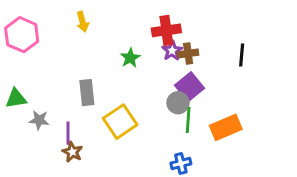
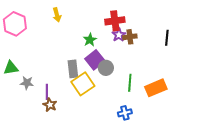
purple square: (190, 87) -> (95, 60), moved
gray rectangle: (87, 93) -> (73, 69), moved
gray circle: (178, 103) -> (106, 68), moved

